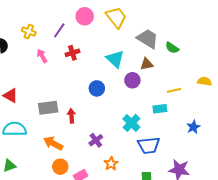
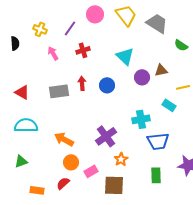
gray trapezoid: (148, 39) -> (157, 23), moved
brown triangle: (147, 64) -> (161, 70), moved
gray rectangle: (48, 108) -> (59, 91), moved
cyan rectangle: (160, 109) -> (169, 105), turned 40
red arrow: (71, 116) -> (82, 83), moved
cyan cross: (131, 123) -> (141, 119), turned 36
purple cross: (96, 140) -> (106, 136), size x1.5

